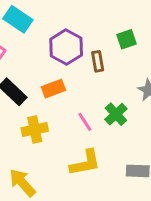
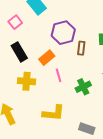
orange rectangle: (53, 89) -> (47, 58), turned -35
pink line: (85, 122) -> (59, 75), moved

